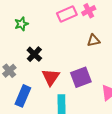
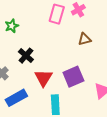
pink rectangle: (67, 14) -> (57, 14), turned -48
blue rectangle: (23, 96) -> (16, 98), turned 40

